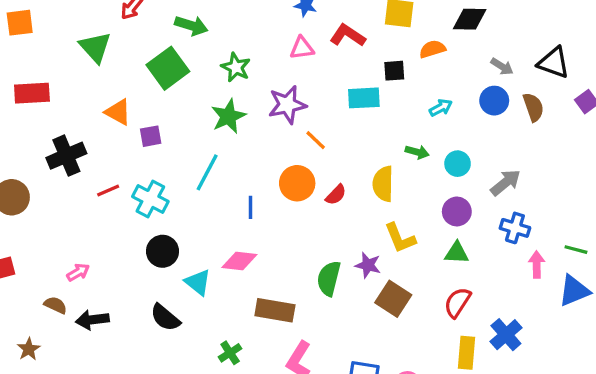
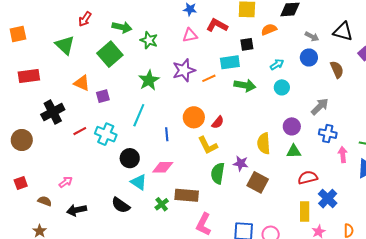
green star: (236, 67) -> (149, 40), moved
brown semicircle: (533, 107) -> (337, 70), moved
orange line: (316, 140) -> (209, 78), moved, turned -64
green arrow: (417, 152) -> (245, 85), moved, size x1.5
cyan circle: (458, 164) -> (282, 87), moved
yellow semicircle: (383, 184) -> (264, 143), moved
yellow L-shape: (400, 238) -> (208, 145), moved
black circle: (162, 251) -> (130, 158), moved
red semicircle: (457, 302) -> (308, 177), moved, turned 48
brown semicircle: (55, 305) -> (45, 201), moved
green cross: (230, 353) -> (162, 204), moved

